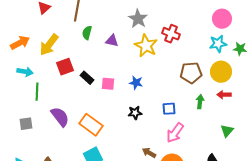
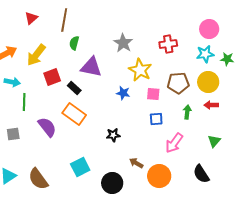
gray star: (138, 19) -> (123, 43), moved
red cross: (171, 34) -> (168, 44), moved, turned -30
purple triangle: (112, 41) -> (91, 67), moved, size x1.6
yellow star: (146, 46) -> (140, 70), moved
pink square: (108, 84) -> (153, 94), moved
black star: (135, 113) -> (113, 135), moved
orange rectangle: (91, 125) -> (74, 114), moved
pink arrow: (175, 133) -> (174, 143), moved

